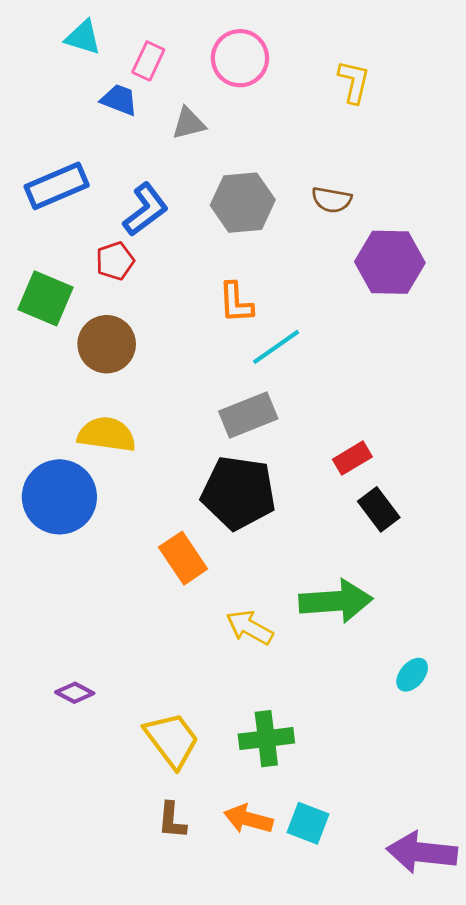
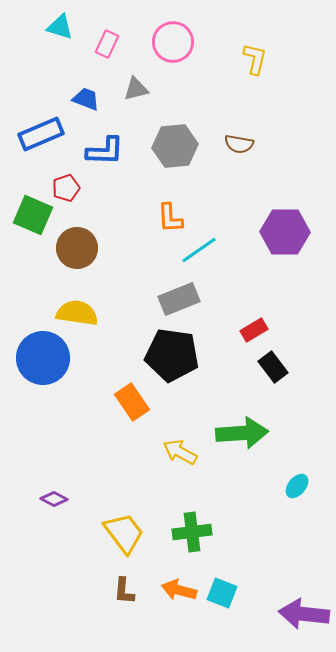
blue trapezoid: (119, 100) -> (86, 99), moved
blue L-shape: (146, 210) -> (105, 151), turned 39
red pentagon: (115, 261) -> (66, 188), moved
purple hexagon: (390, 262) -> (285, 232), moved

